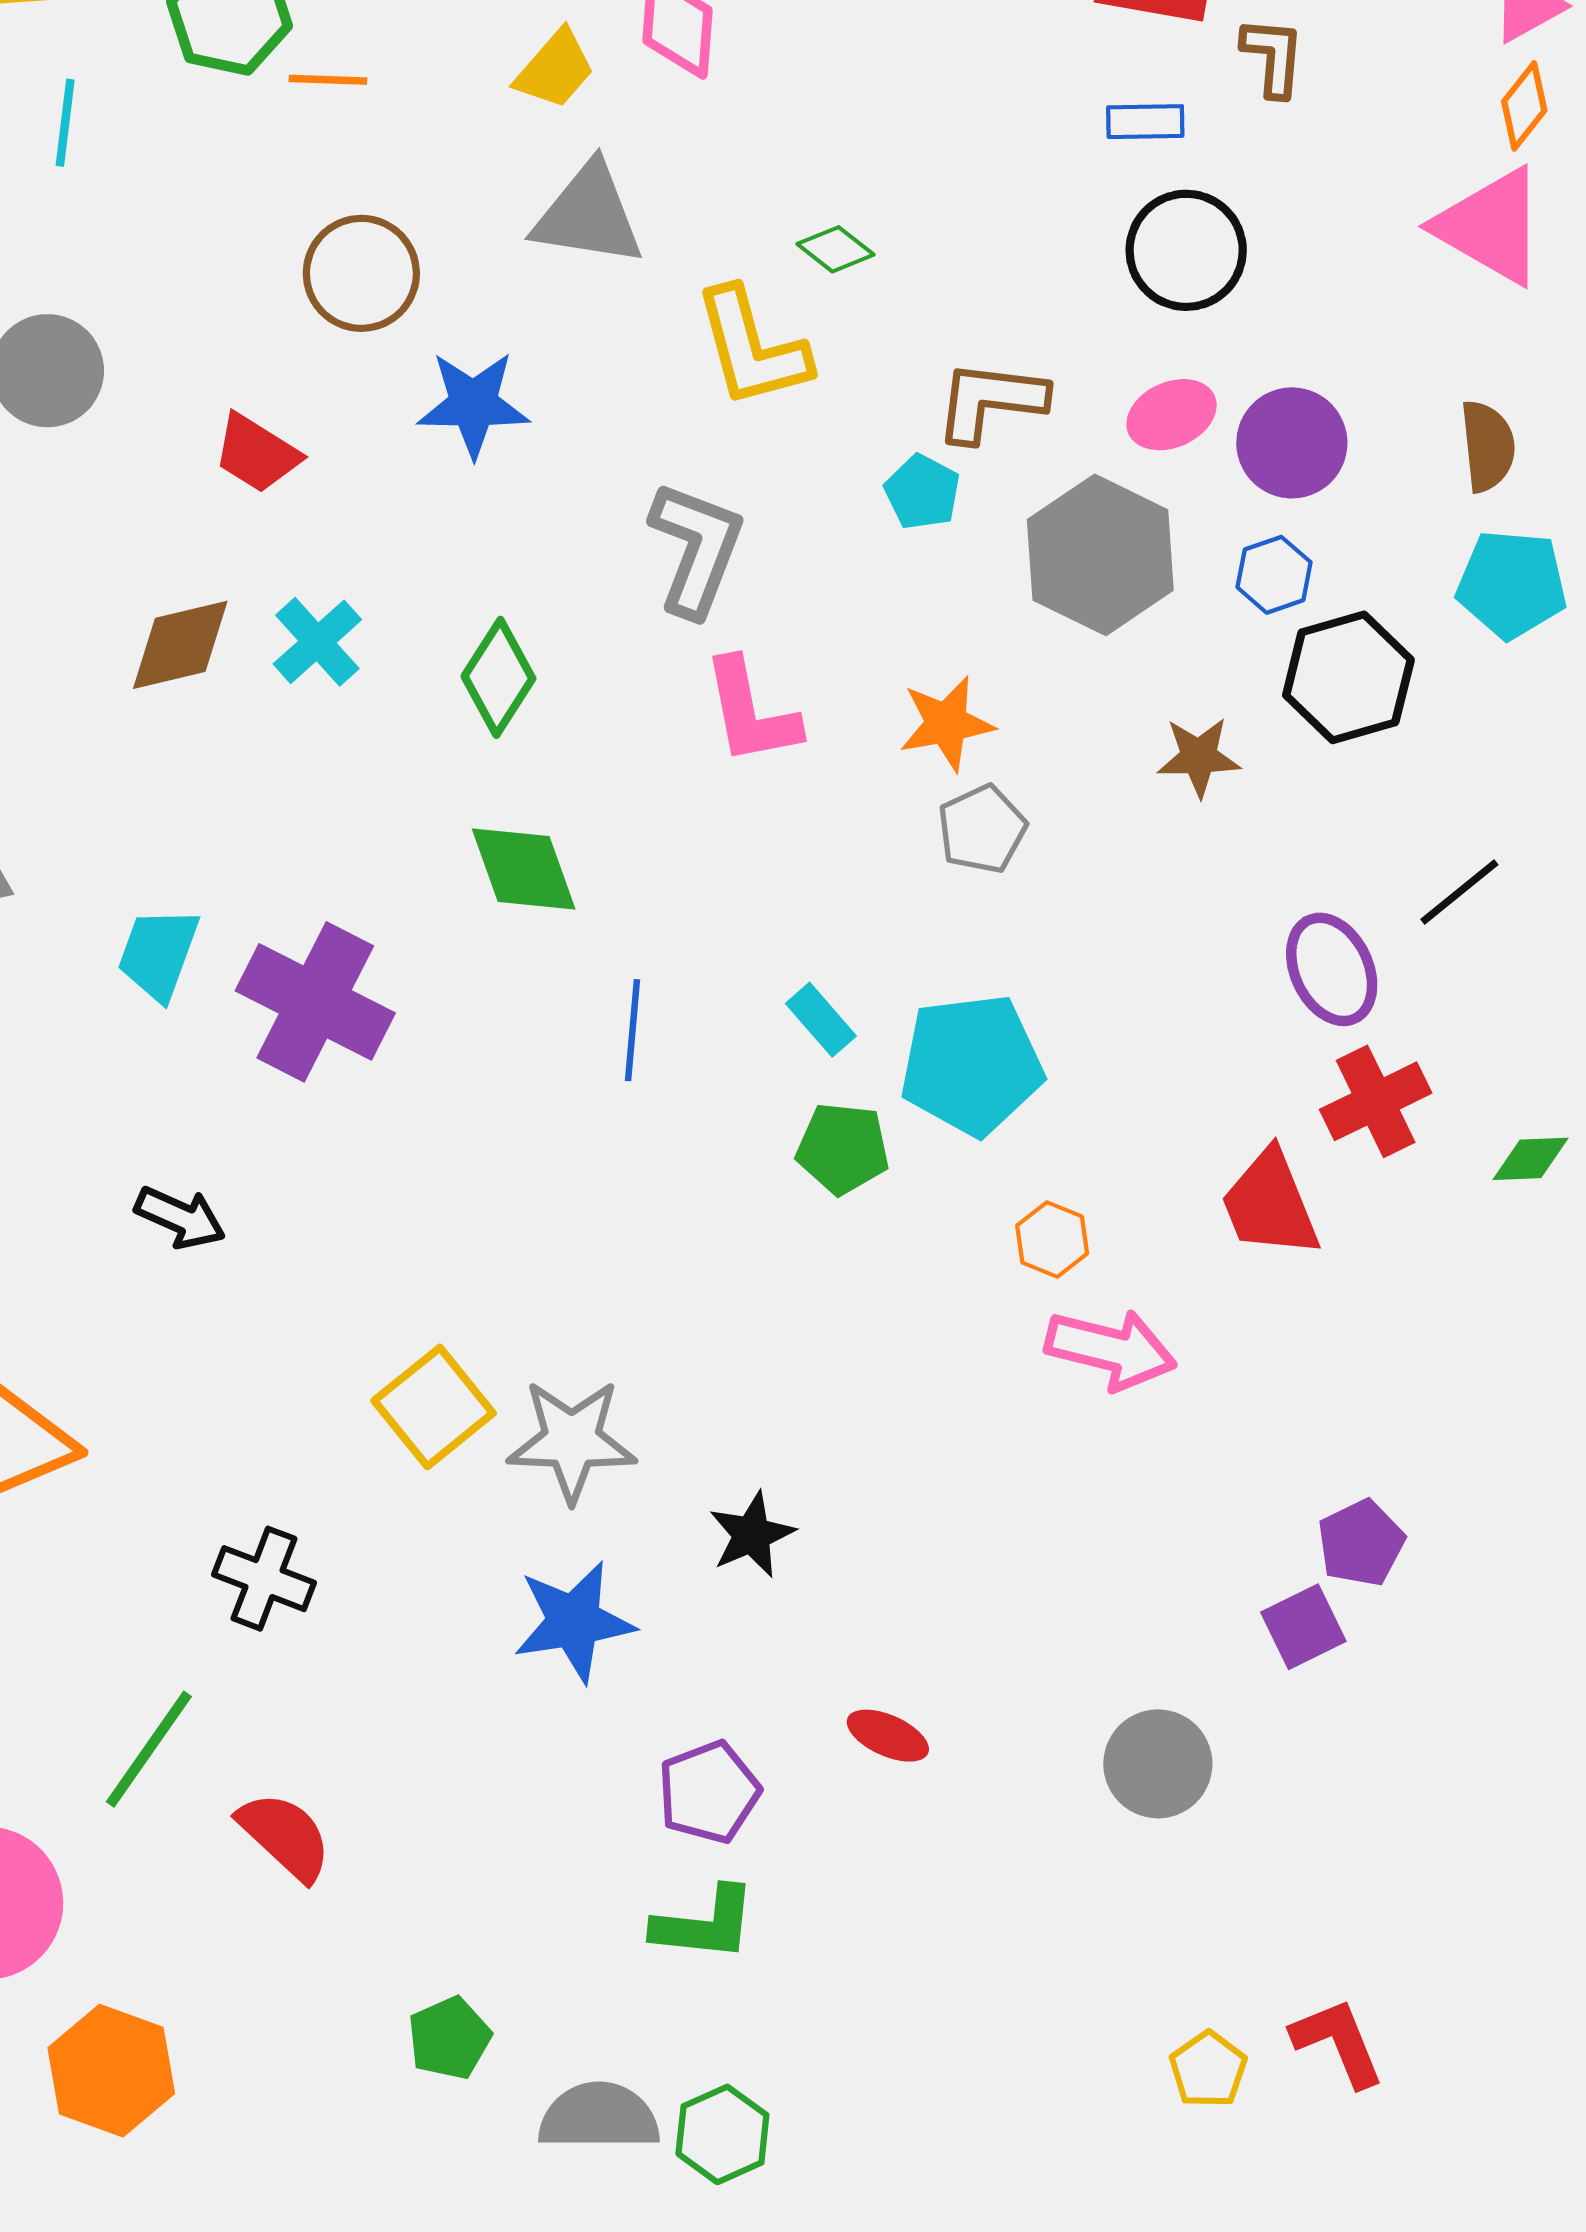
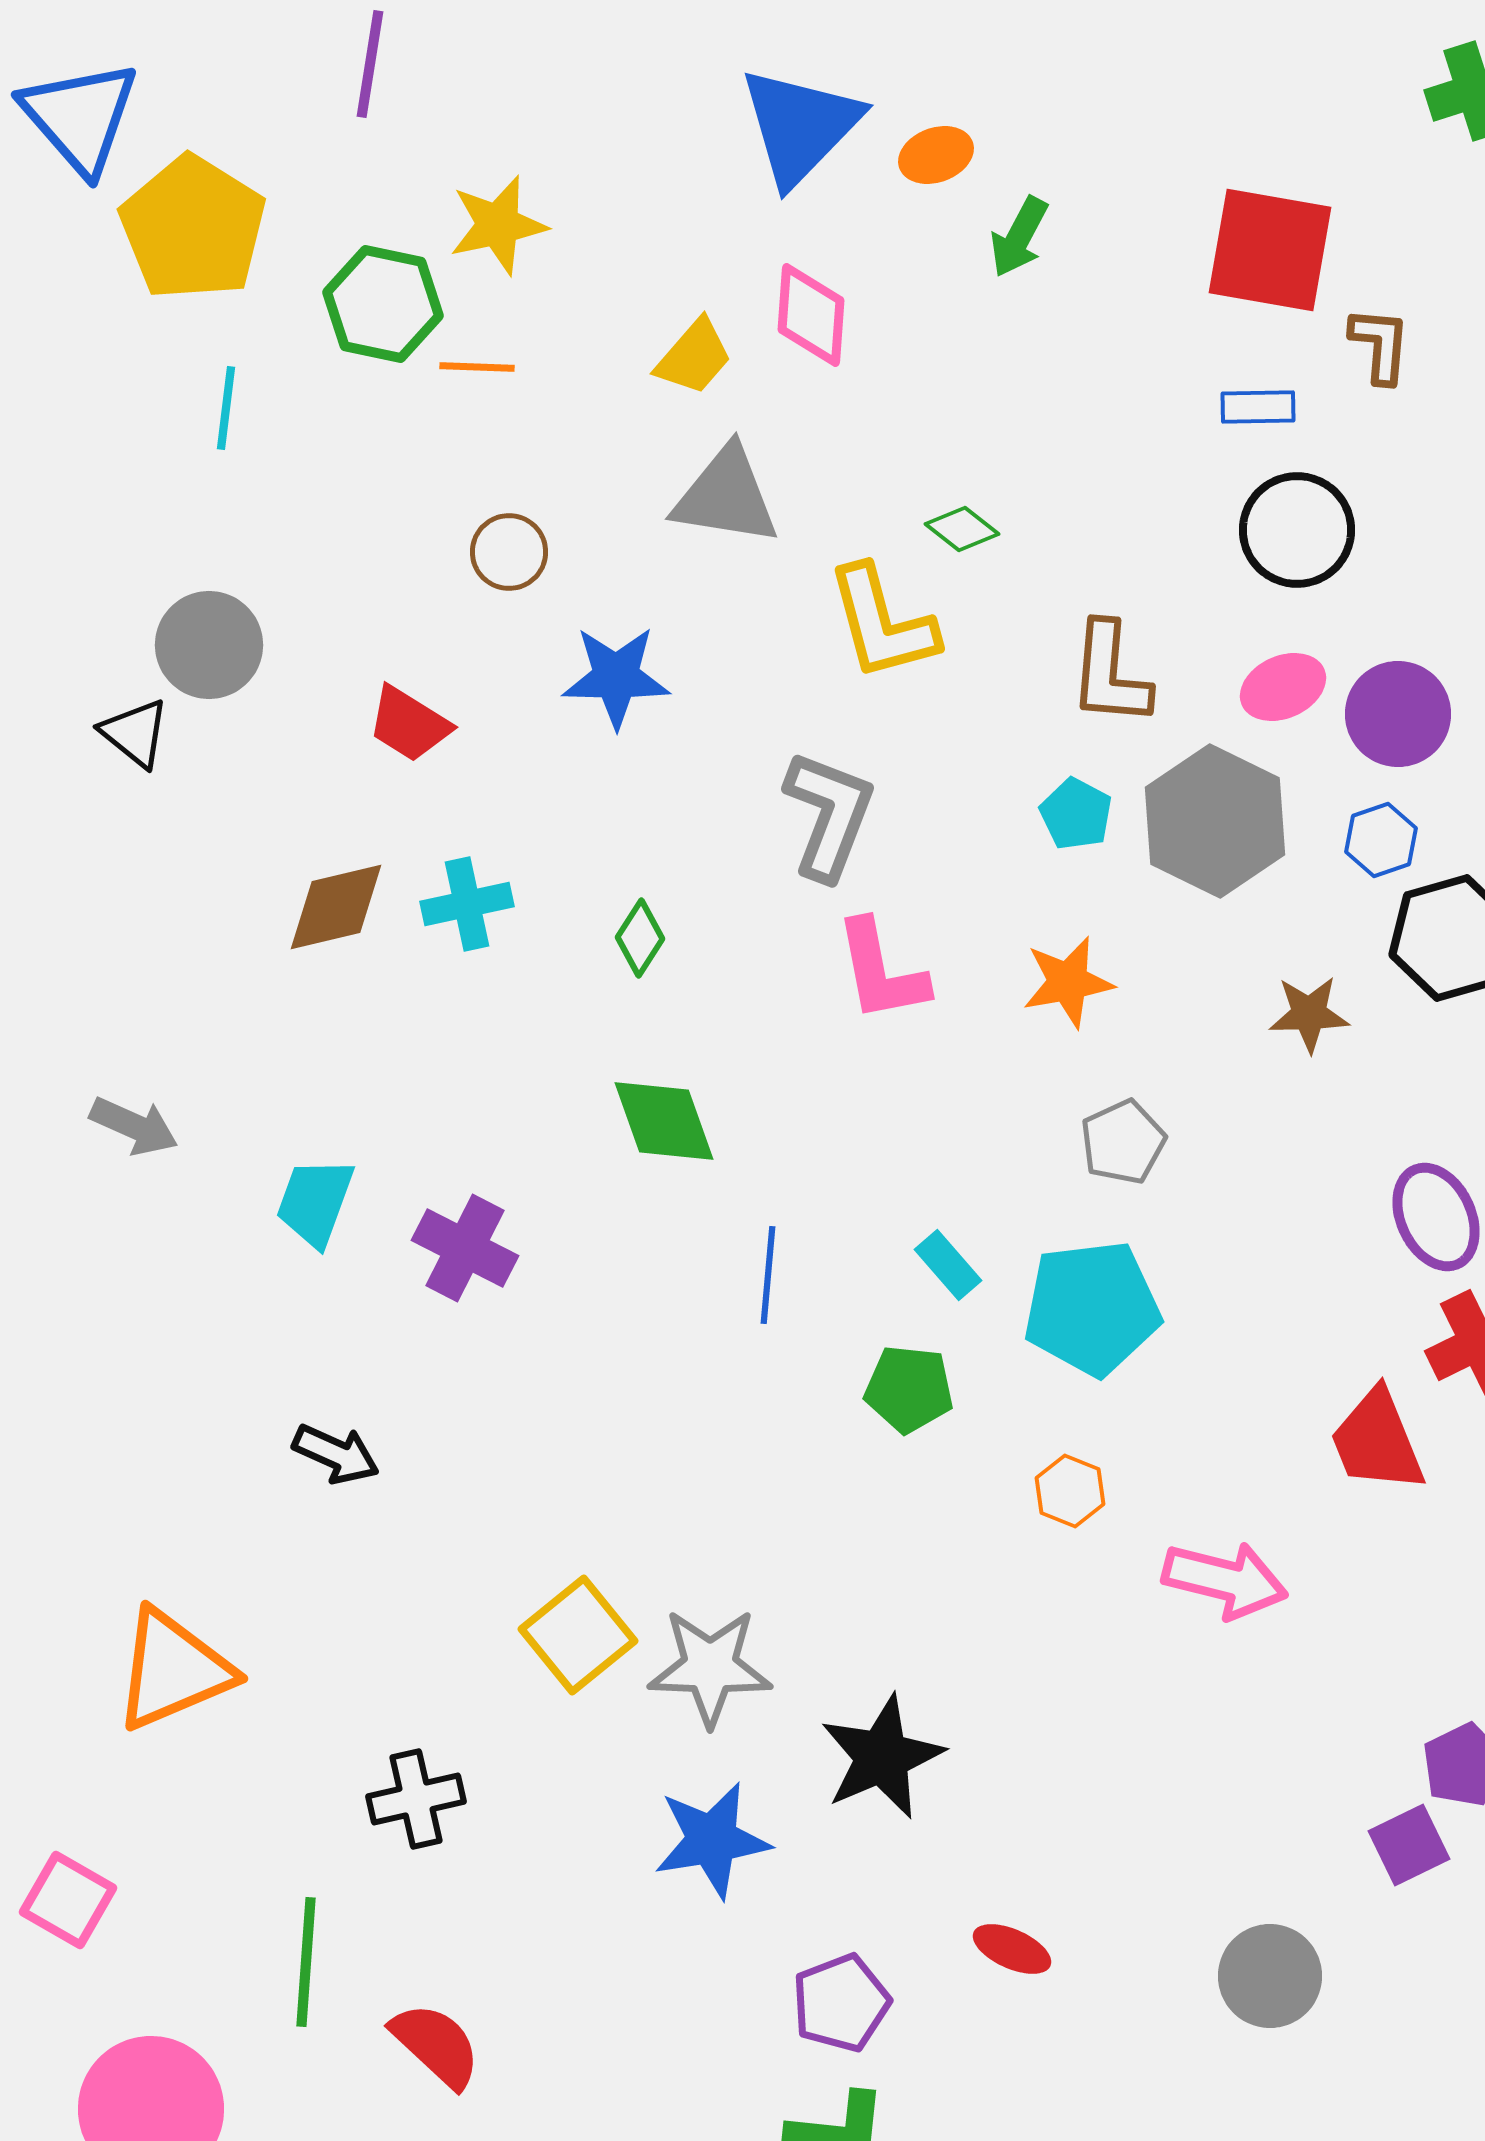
brown circle: (361, 273) -> (509, 552), size x0.7
brown L-shape: (990, 401) -> (1110, 674), turned -92
cyan pentagon: (922, 492) -> (1076, 814), moved
cyan cross: (317, 642) -> (467, 904), turned 30
green diamond: (498, 677) -> (640, 938), size x0.7
gray pentagon: (982, 829) -> (1123, 1142), moved
purple cross: (315, 1002) -> (465, 1248), size x0.7
green pentagon: (843, 1148) -> (909, 1389), moved
orange hexagon: (1052, 1239) -> (1070, 1491), moved
black star: (752, 1535) -> (882, 1757), size x1.5
black cross: (264, 1579) -> (416, 1799), turned -34
green line: (149, 1749) -> (306, 1962), turned -31

